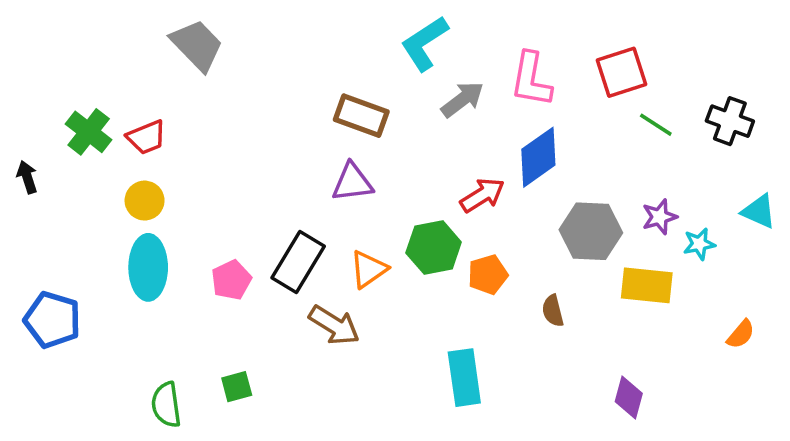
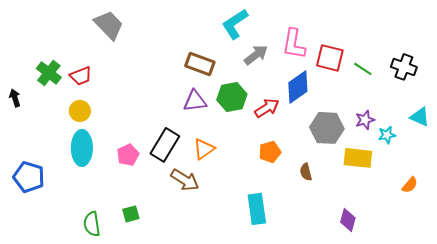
red square: (622, 72) -> (330, 58), moved, turned 32
green hexagon: (434, 248) -> (232, 97), moved

